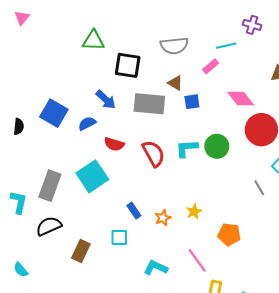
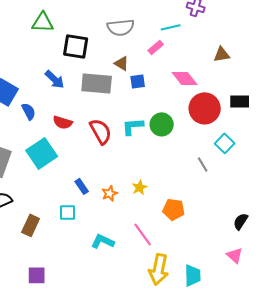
blue semicircle: (87, 123) -> (29, 111), moved, turned 90

